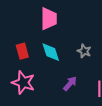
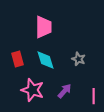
pink star: (23, 83) -> (33, 90), moved

